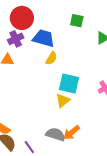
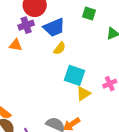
blue trapezoid: (44, 38) -> (54, 28), turned 135
yellow triangle: (63, 100) -> (83, 93), moved

